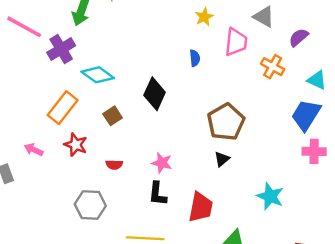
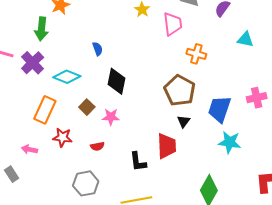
blue semicircle: (195, 58) -> (98, 49), moved
orange cross: (273, 67) -> (196, 54), moved
blue trapezoid: (306, 115) -> (220, 109), moved
pink star: (162, 163) -> (111, 117), moved
red trapezoid: (201, 207) -> (167, 146), moved

